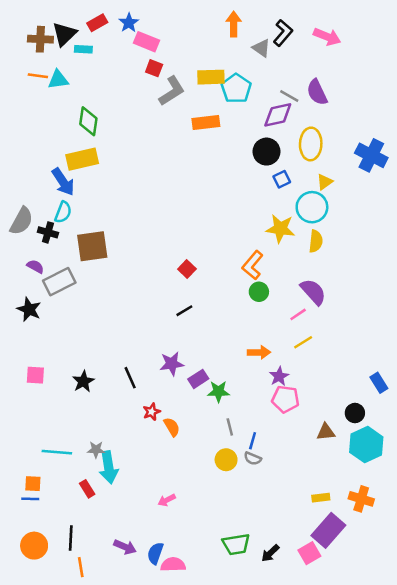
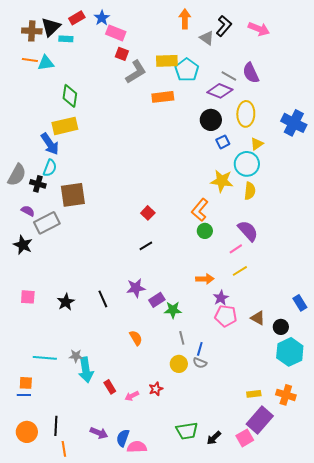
purple diamond: (278, 115) -> (220, 91), turned 35
red star: (152, 412) -> (156, 389), moved
brown triangle: (326, 432) -> (258, 318), moved, turned 35
red rectangle: (87, 489) -> (110, 387), moved

